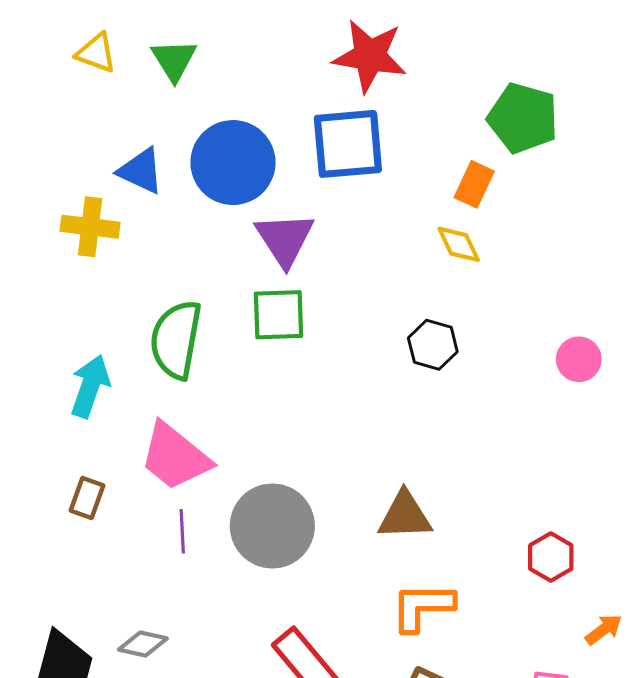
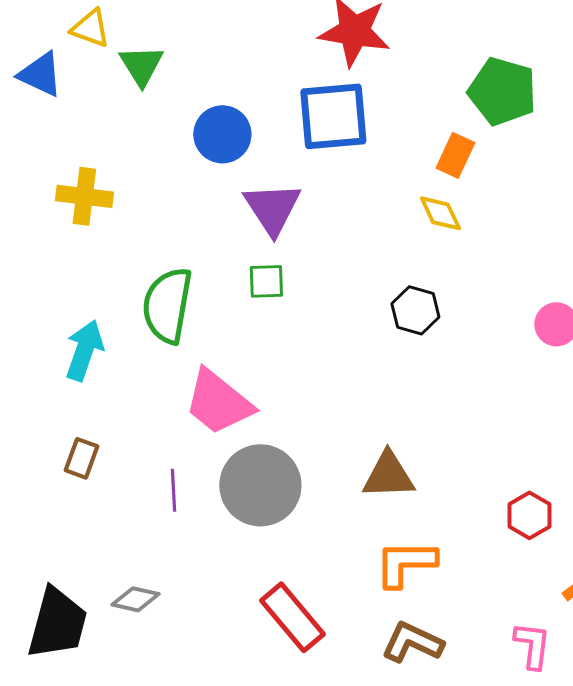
green triangle: (174, 60) -> (141, 65), moved
blue circle: (233, 163) -> (222, 134), size x0.7
blue triangle: (141, 171) -> (40, 74), moved
green square: (279, 315) -> (266, 281), size x0.7
pink trapezoid: (175, 457) -> (218, 402), moved

